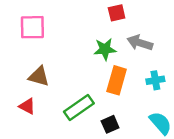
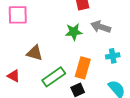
brown triangle: (39, 76) -> (35, 53), moved
orange rectangle: (117, 80) -> (83, 68), moved

